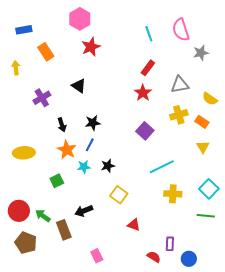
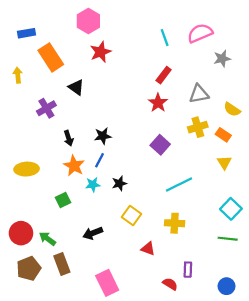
pink semicircle: (181, 30) -> (200, 33), turned 85
orange rectangle: (46, 52) -> (51, 57), size x1.4
black triangle: (79, 86) -> (76, 87), moved
yellow cross: (173, 194) -> (175, 223), moved
brown rectangle: (64, 230) -> (62, 264), moved
brown pentagon: (26, 243) -> (29, 268), turned 30
pink rectangle: (97, 256) -> (107, 283), size x1.6
blue circle: (189, 259) -> (227, 286), moved

